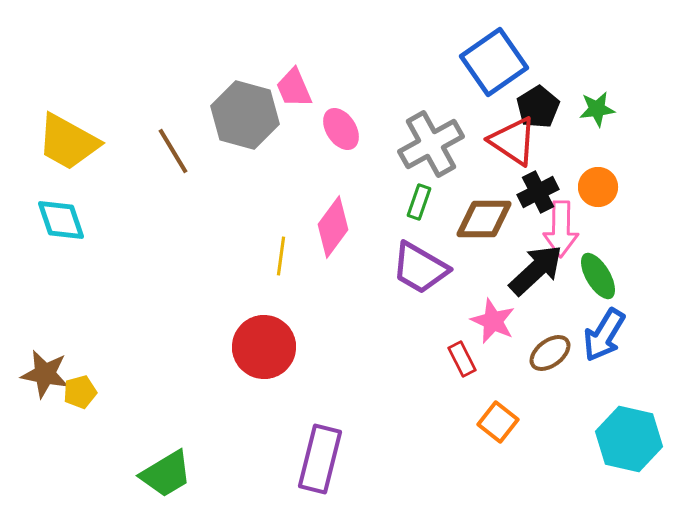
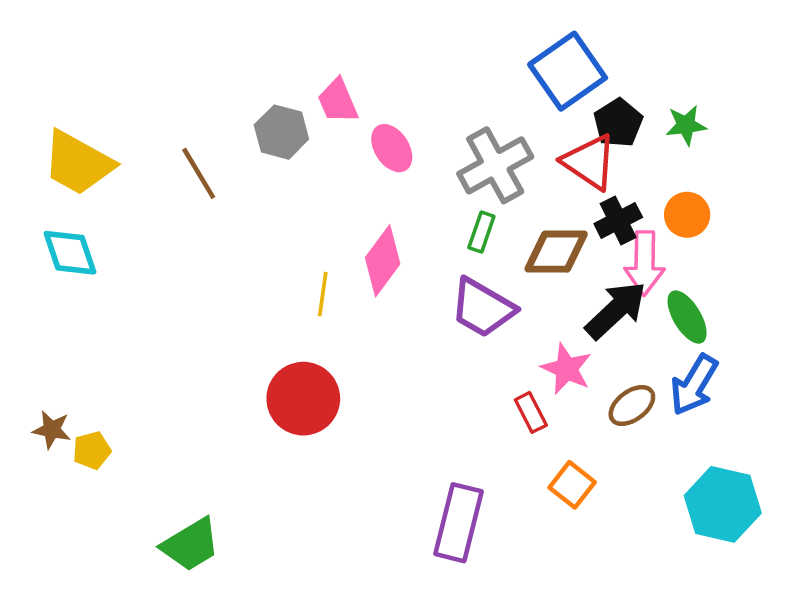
gray hexagon: (245, 115) -> (281, 132), size x0.7
brown star: (45, 374) -> (52, 430), size x0.7
purple rectangle: (320, 459) -> (458, 523), moved

